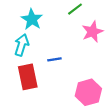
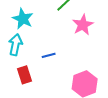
red rectangle: (28, 77) -> (25, 75), size x0.7

